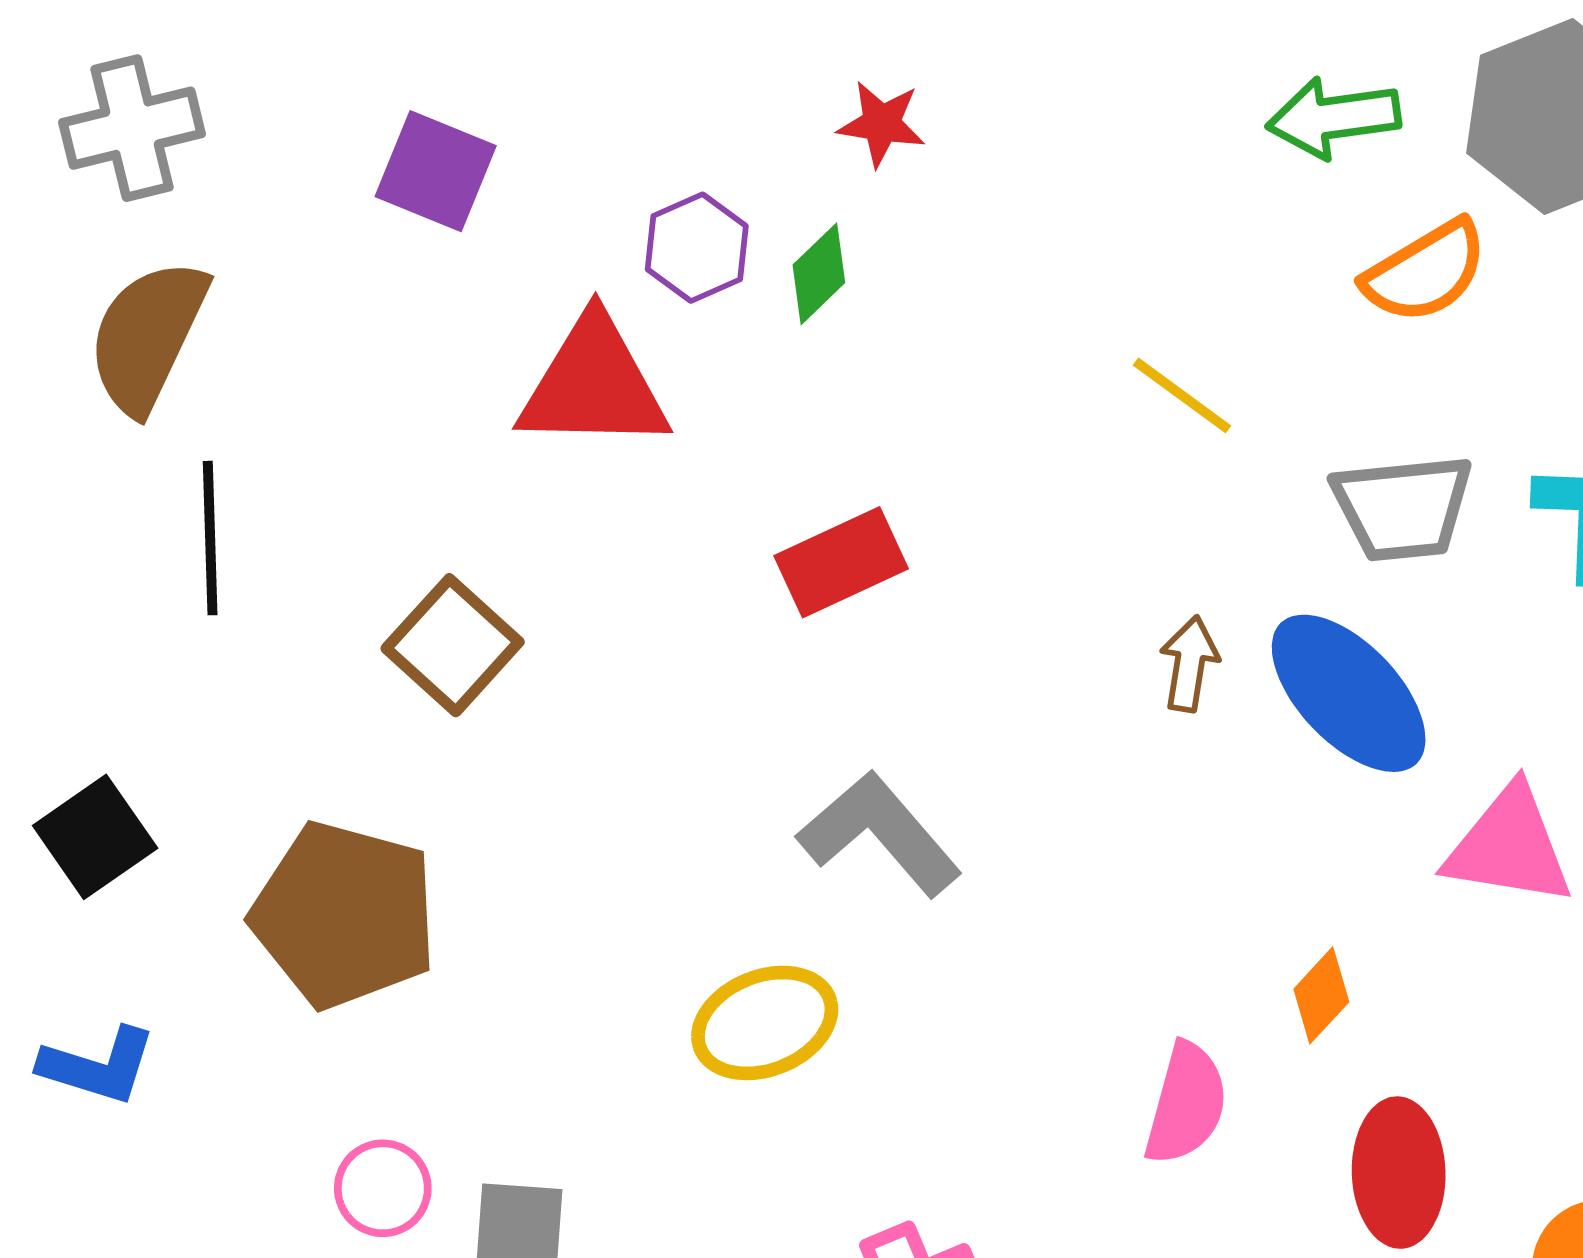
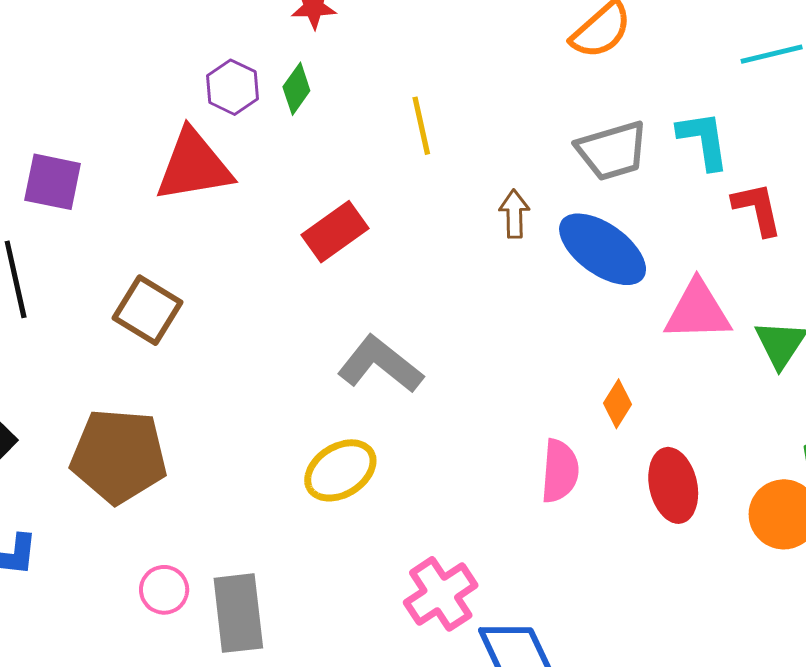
purple square: (436, 171) -> (53, 182), moved
yellow line: (1182, 395) -> (421, 126), moved, turned 52
brown arrow: (1189, 664) -> (514, 214), moved

